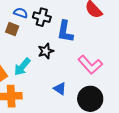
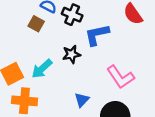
blue L-shape: (65, 31) -> (97, 35), turned 60
blue triangle: (60, 89) -> (82, 100), turned 32

